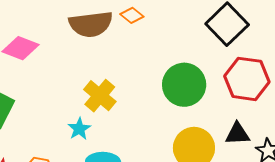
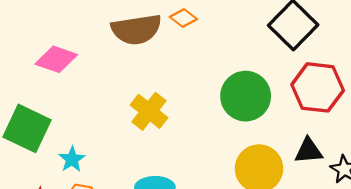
cyan star: (79, 129) -> (72, 159), moved

